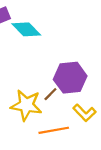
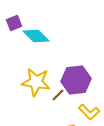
yellow star: (26, 105) -> (36, 82), moved

